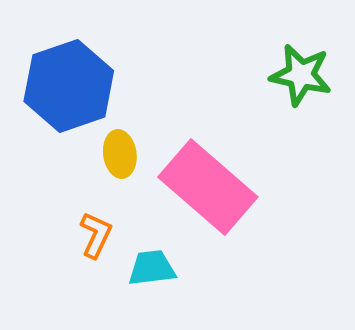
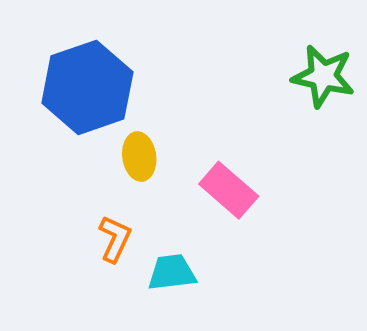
pink rectangle: (208, 187) -> (229, 190), size x0.6

